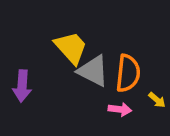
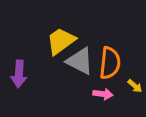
yellow trapezoid: (71, 48) -> (61, 41), turned -84

